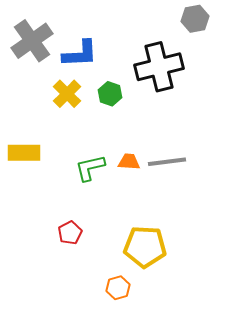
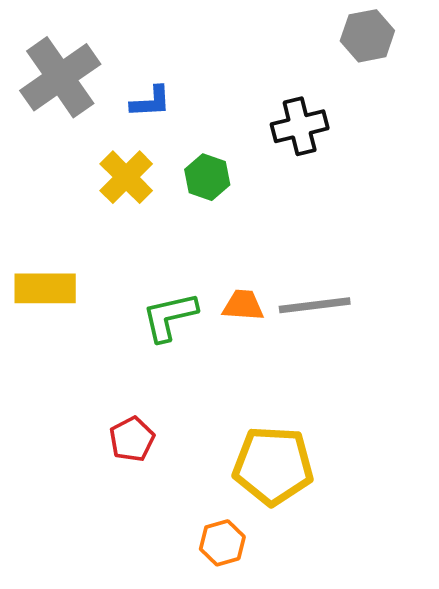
blue L-shape: (80, 54) -> (151, 102), size x0.6
black cross: (159, 67) -> (300, 126), size x0.6

